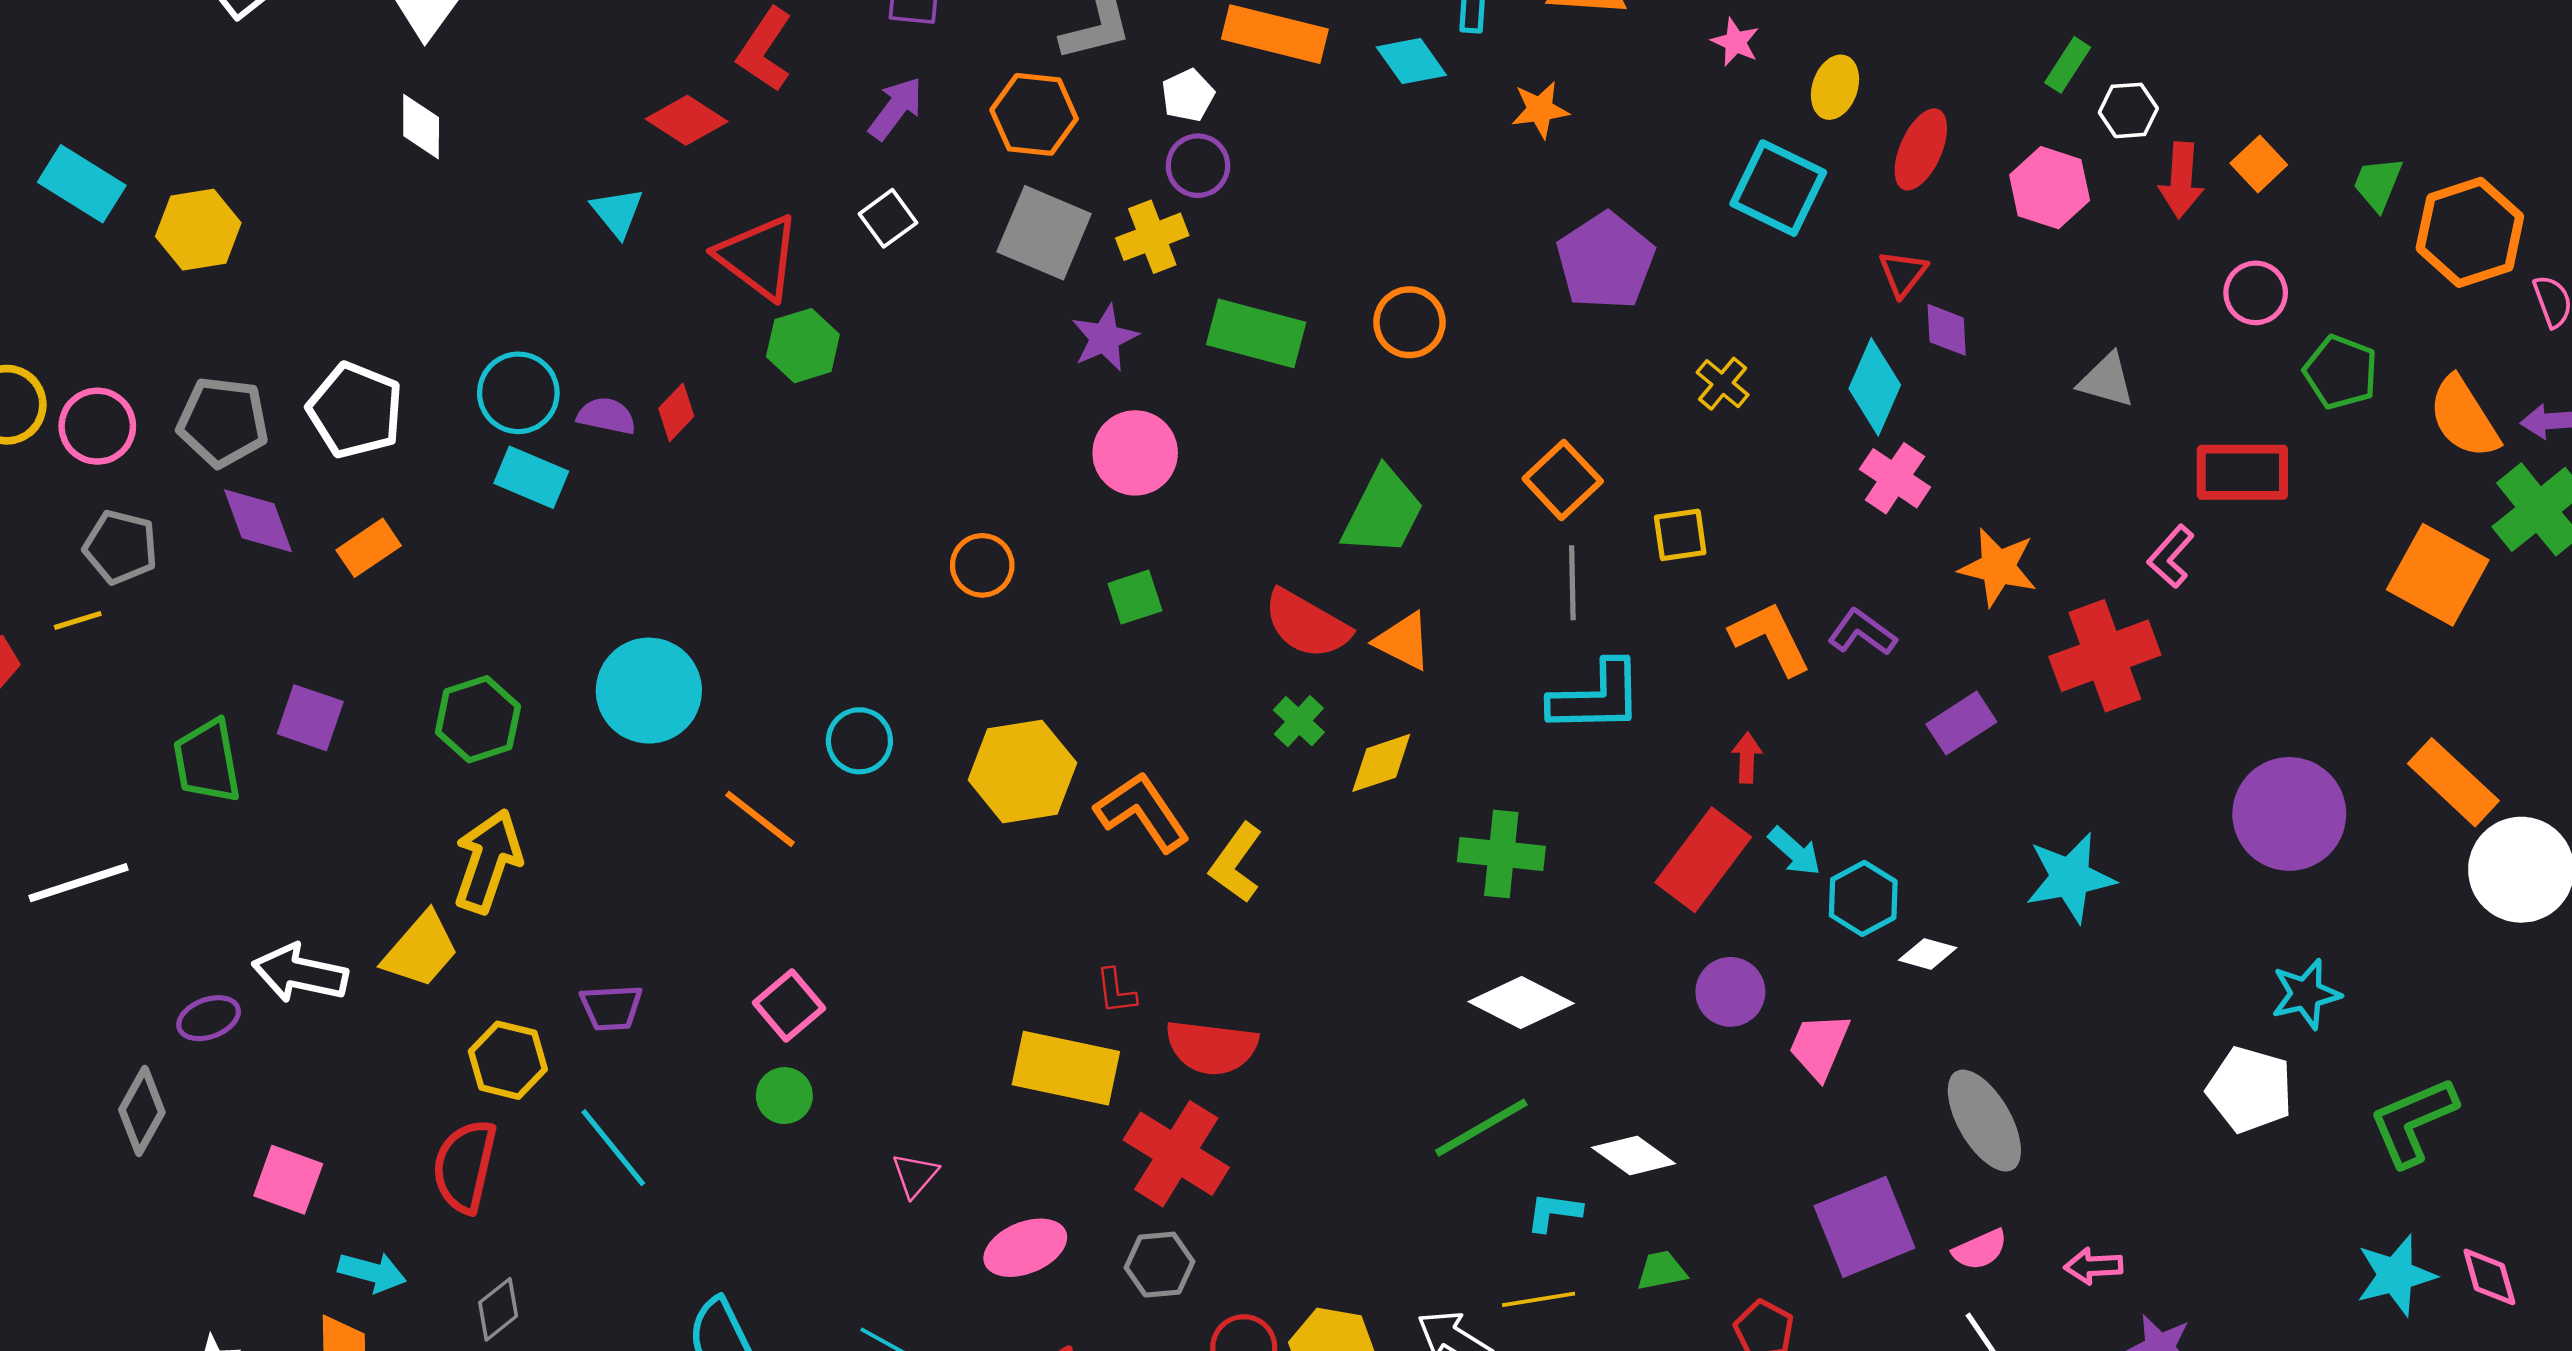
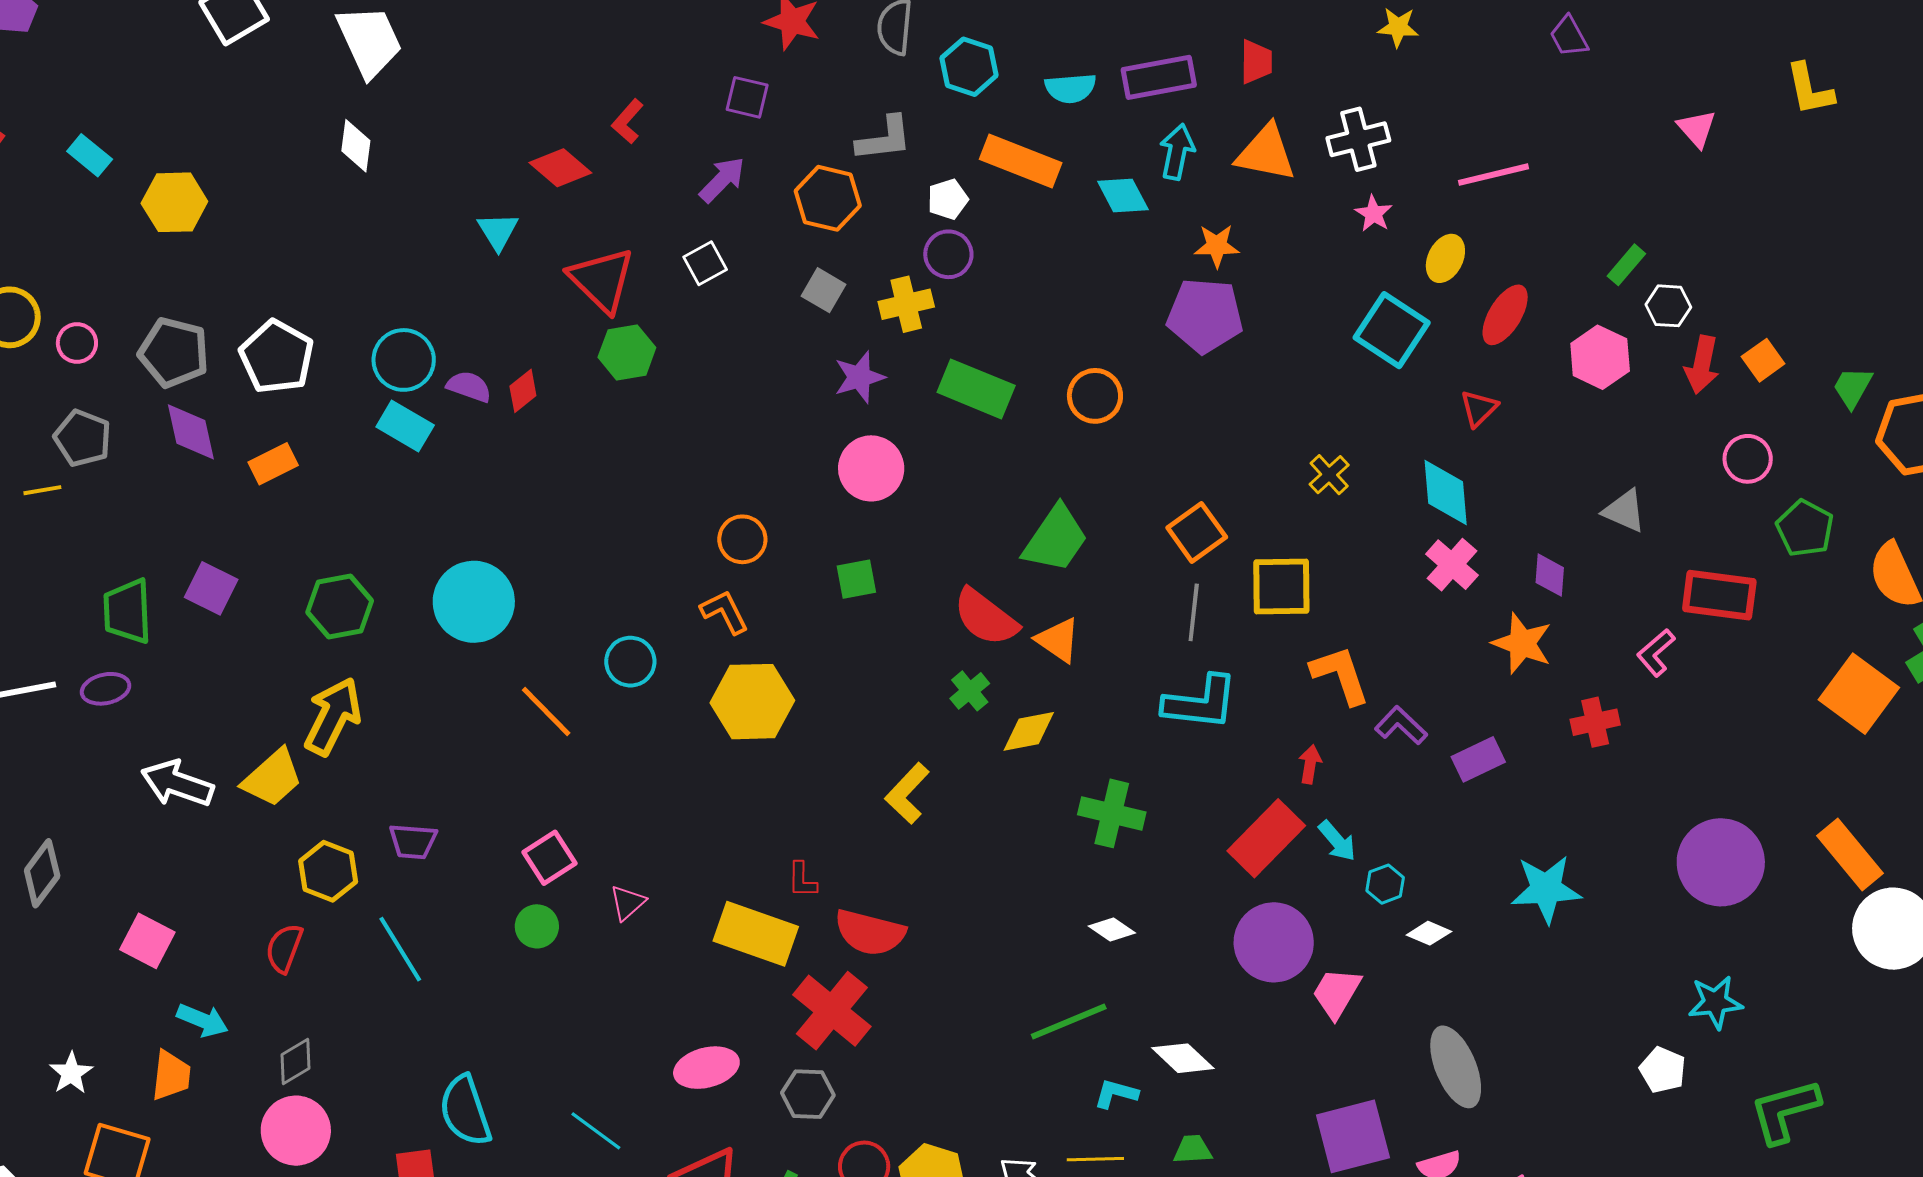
red L-shape: (765, 50) -> (628, 121), size x0.7
cyan rectangle: (82, 184) -> (90, 155), size x0.7
gray square: (1044, 233) -> (823, 290), size x0.6
purple pentagon: (1606, 261) -> (1205, 316), moved, turned 30
purple diamond: (1947, 330) -> (1550, 575), moved
cyan diamond: (1875, 387) -> (1446, 492), turned -36
pink circle: (97, 426) -> (77, 343), size x0.7
yellow square: (1680, 535) -> (1281, 586), size x1.5
purple L-shape: (1862, 632) -> (1401, 725), moved
red cross: (2105, 656) -> (1595, 722), size x0.6
orange L-shape: (1142, 812) -> (725, 612), moved, size x0.7
cyan hexagon: (1863, 898) -> (1385, 884), size x0.7
purple circle: (1730, 992) -> (1274, 942), size x1.5
white diamond: (1521, 1003) -> (1112, 929), size x0.6
purple ellipse: (209, 1018) -> (106, 689), moved
white pentagon: (2250, 1090) -> (1663, 1070), size x0.7
red semicircle: (465, 1166) -> (284, 948), size x0.7
pink triangle: (915, 1175) -> (627, 903), moved

